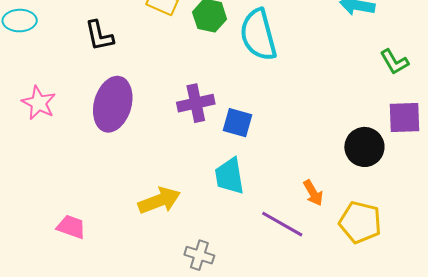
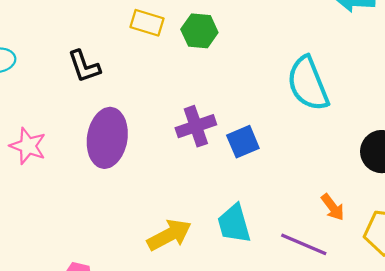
cyan semicircle: (258, 35) -> (308, 84), moved
blue square: (238, 123) -> (243, 142), turned -32
cyan trapezoid: (229, 176) -> (234, 224), moved

